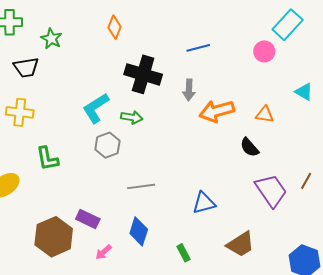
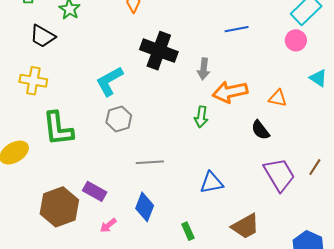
blue line: (198, 48) -> (237, 29), moved
pink circle: (264, 51) -> (296, 40), moved
black trapezoid: (26, 67) -> (43, 36), turned 36
green arrow: (132, 117) -> (201, 117), moved, turned 85
green L-shape: (47, 159) -> (58, 129), size x1.4

